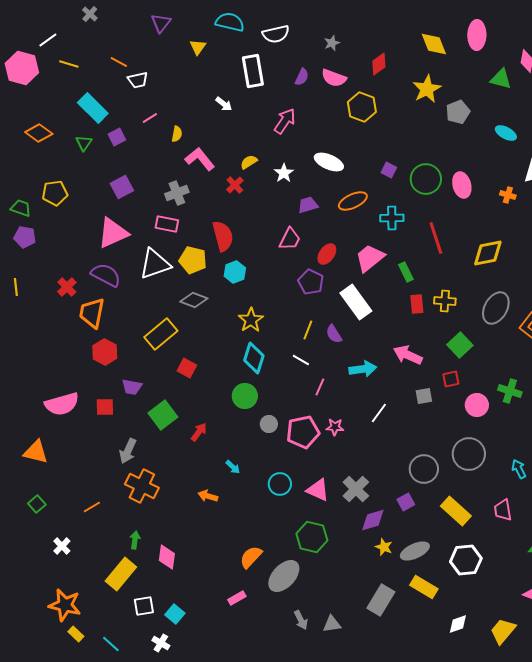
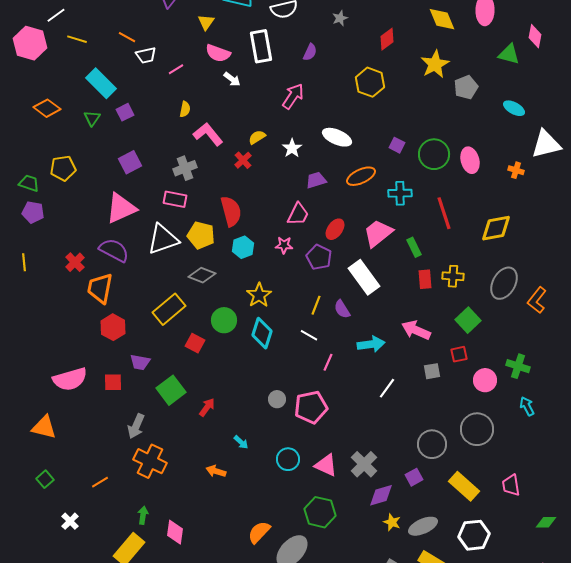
pink semicircle: (334, 78) -> (218, 53), moved
pink line: (150, 118) -> (176, 69), moved
green circle: (245, 396) -> (224, 320), moved
pink star: (335, 427) -> (284, 245), moved
cyan arrow: (519, 469) -> (527, 406), moved

